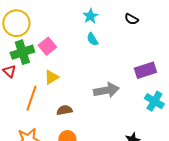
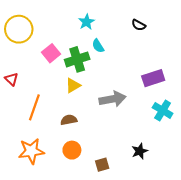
cyan star: (90, 16) -> (87, 22), moved
green cross: (22, 52) -> (77, 59), moved
yellow triangle: (51, 77) -> (73, 85), moved

